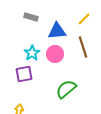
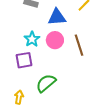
brown line: (83, 47) -> (79, 45), moved
green semicircle: (66, 89) -> (46, 83), moved

